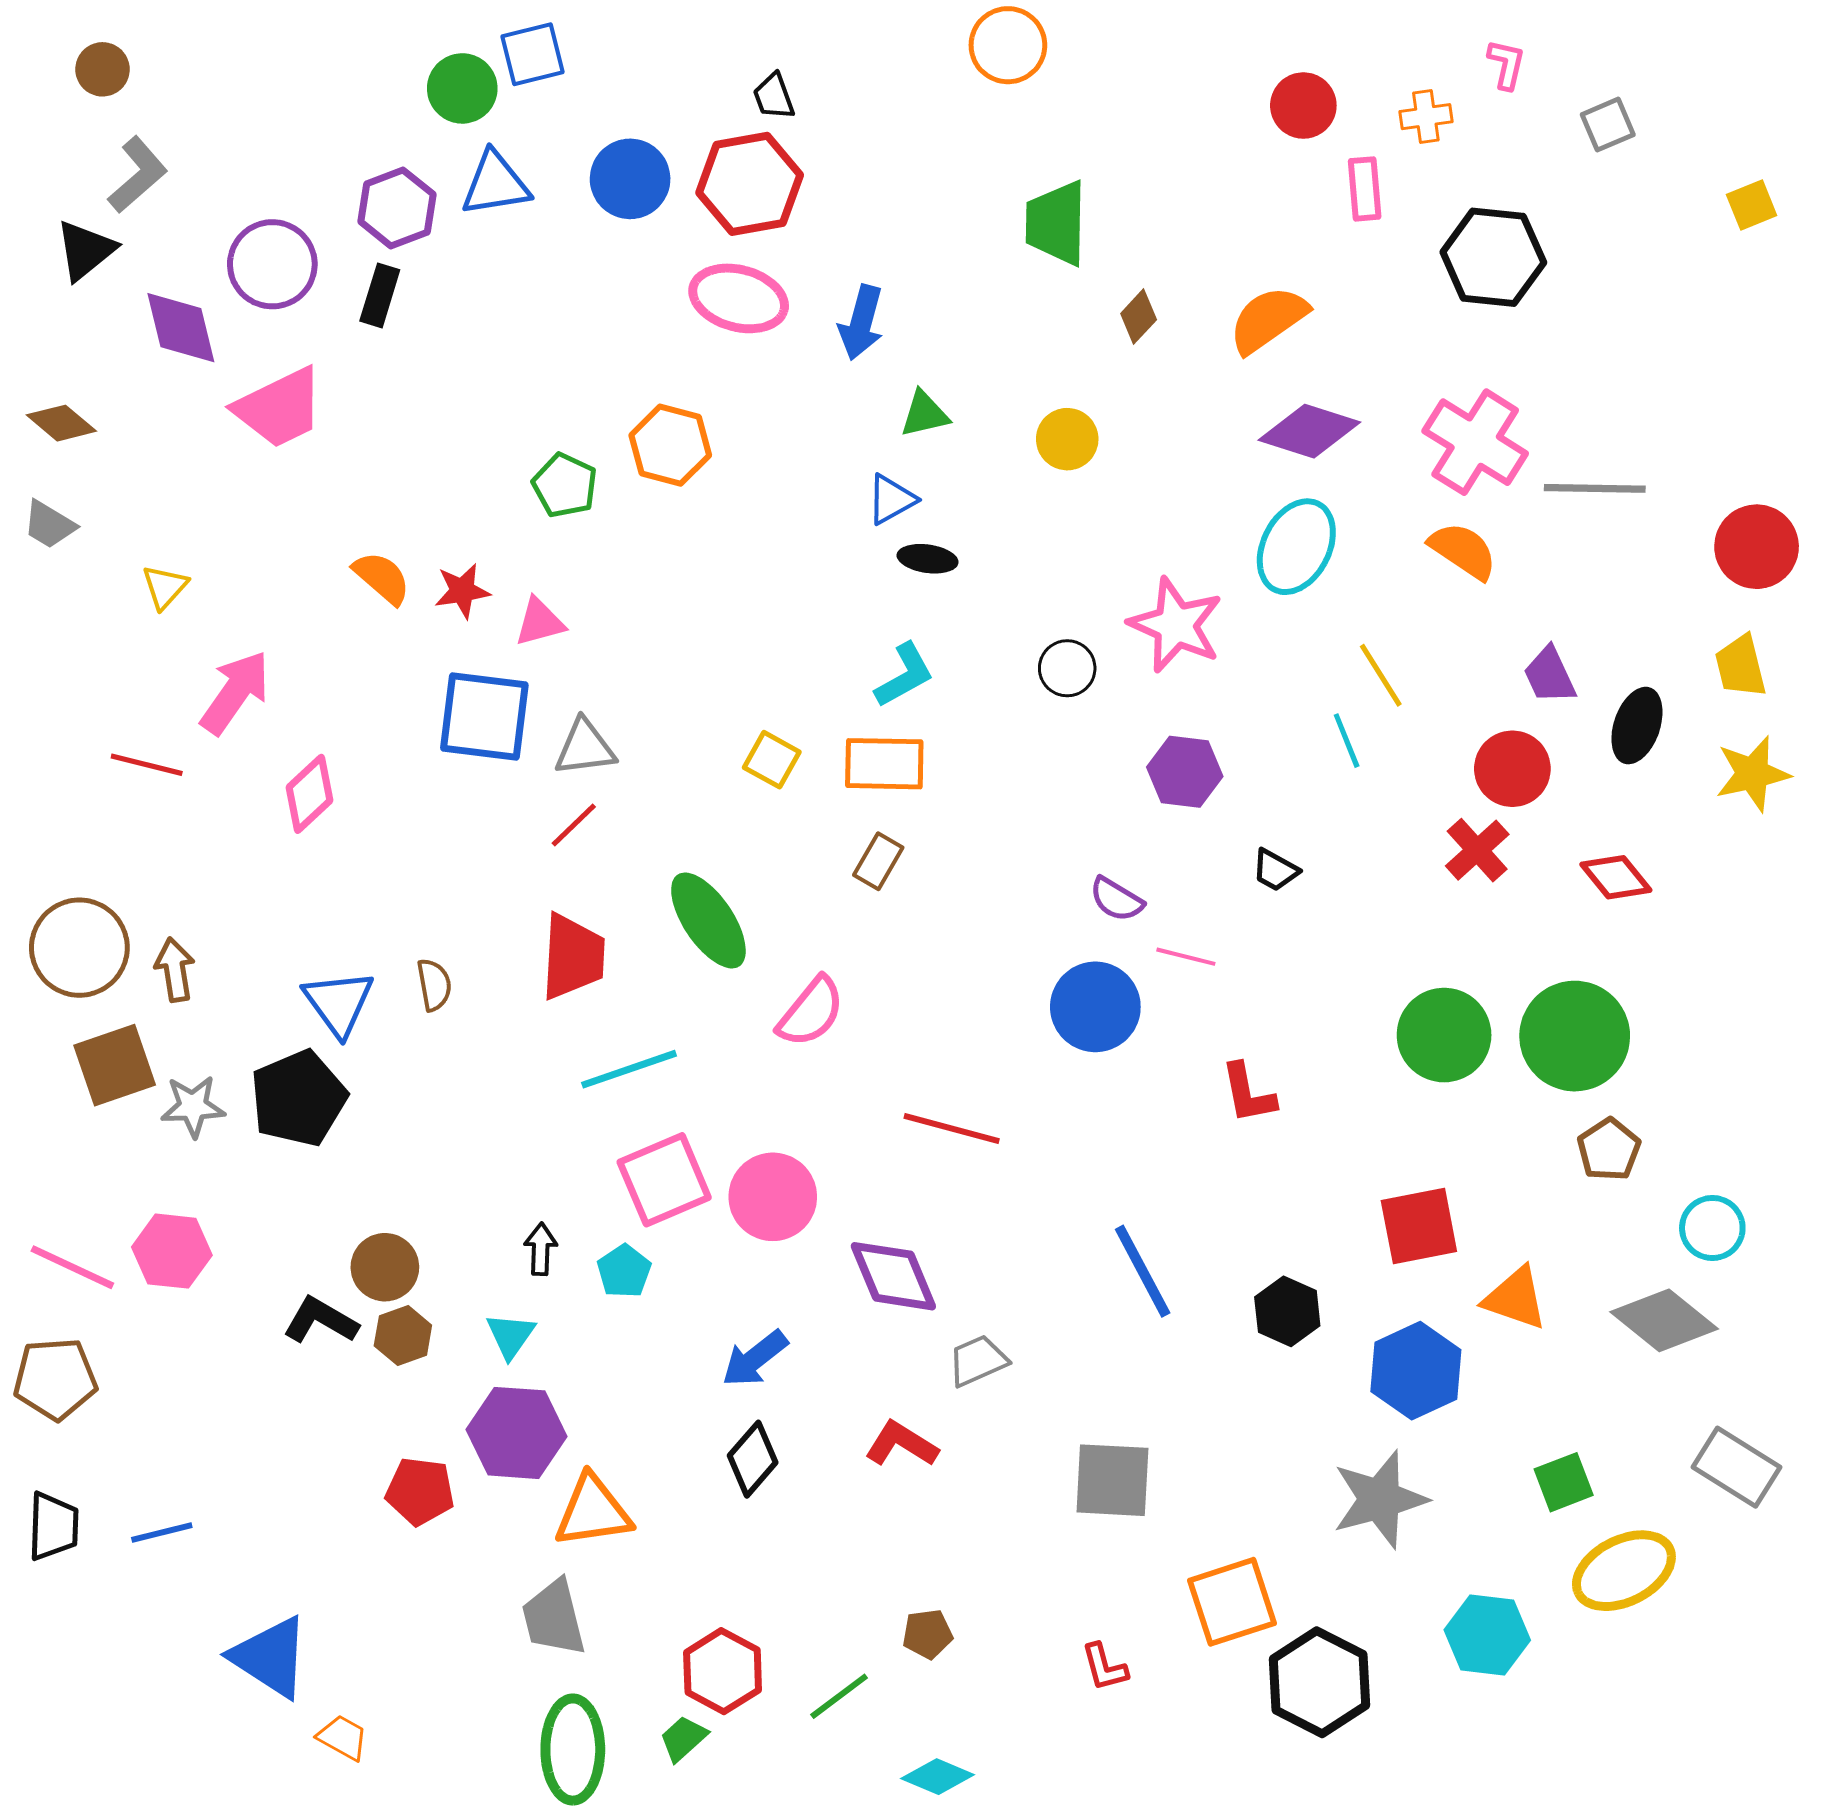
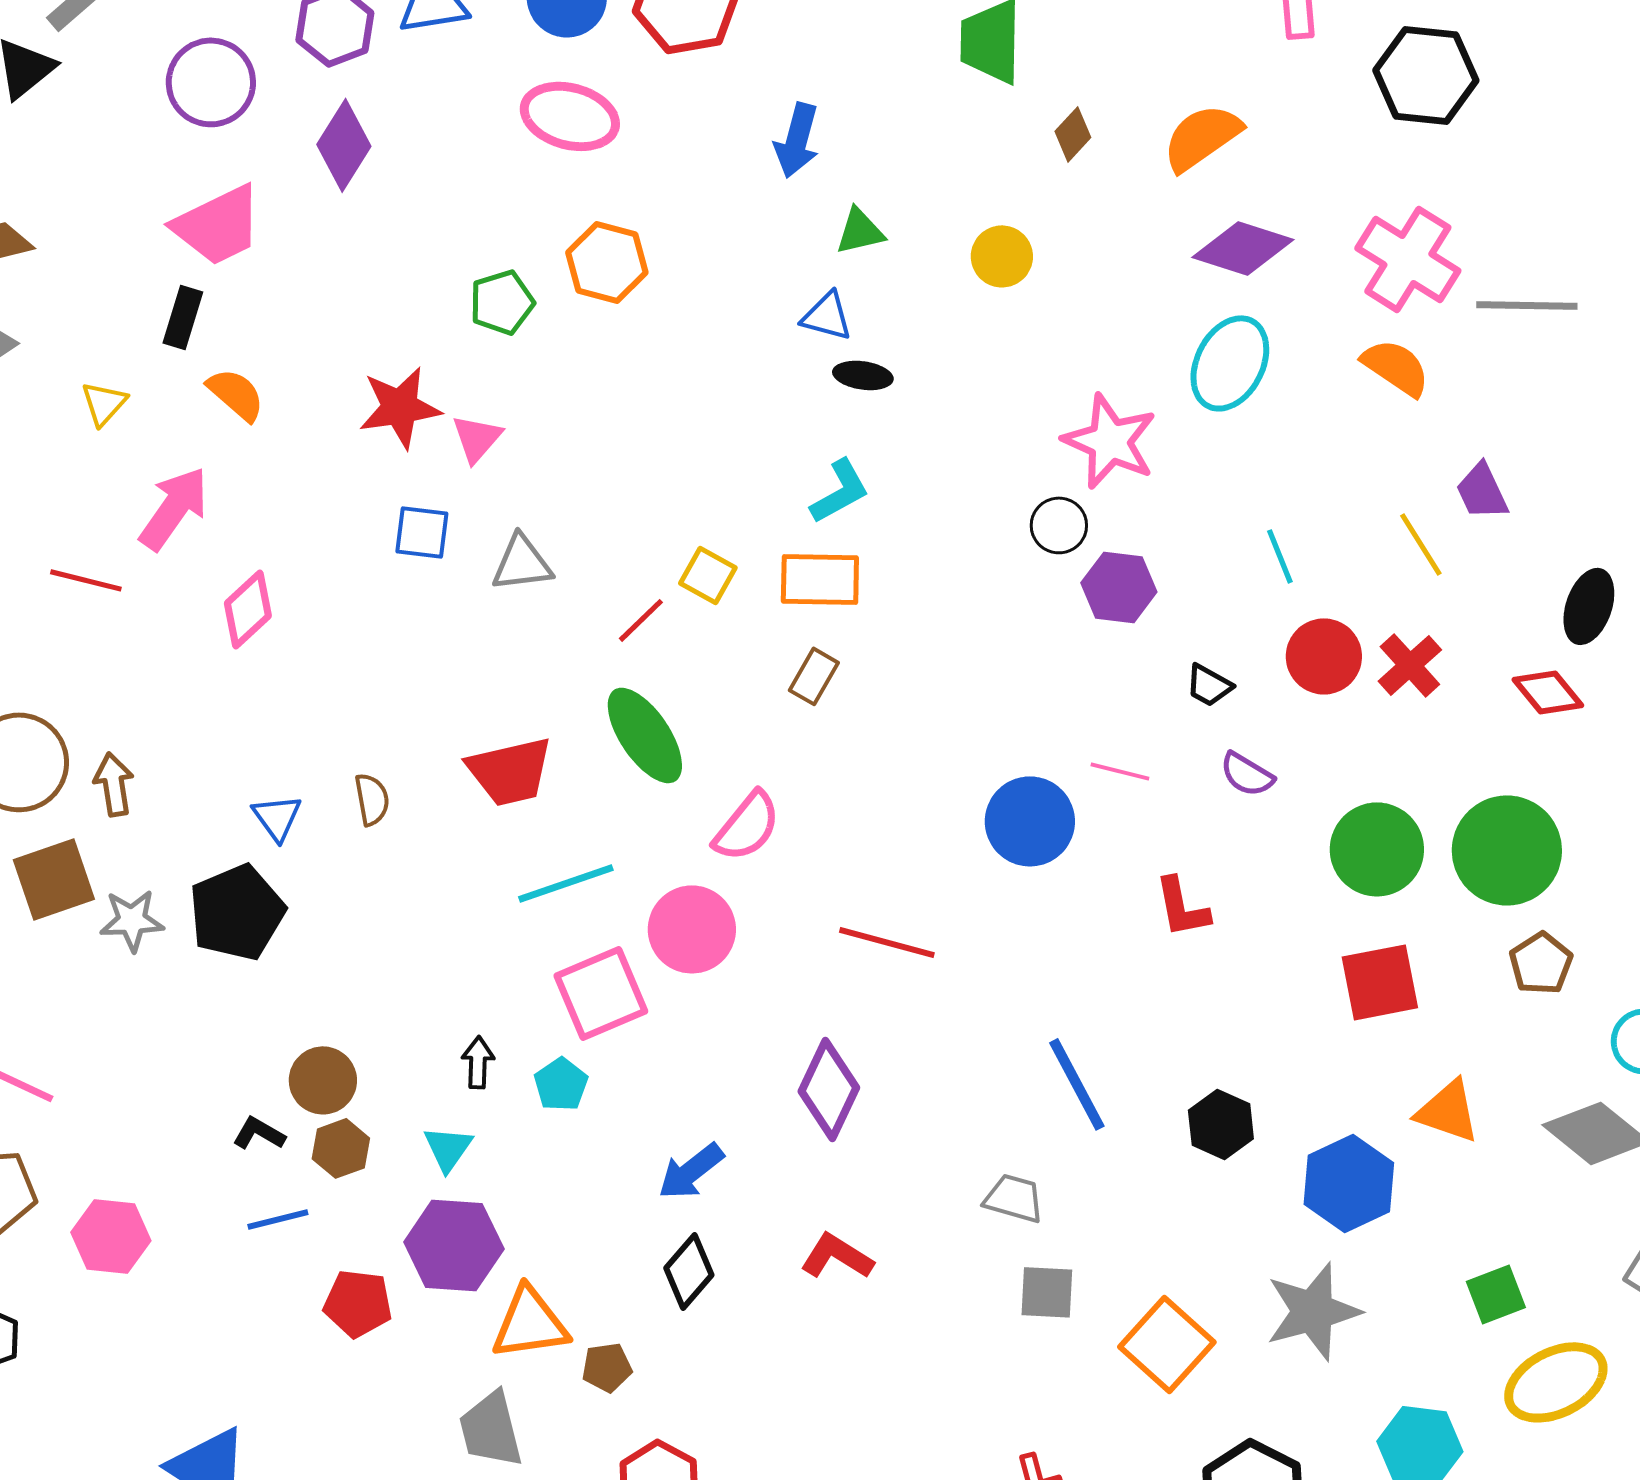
black rectangle: (380, 295) -> (183, 317), moved
pink ellipse: (739, 298) -> (570, 116), moved
purple diamond: (181, 328) -> (344, 145), moved, turned 46
green pentagon: (565, 485) -> (502, 302), turned 30
blue triangle: (891, 499) -> (827, 316), turned 44
orange semicircle: (382, 578) -> (236, 394), moved
red star: (462, 591) -> (400, 407), size x1.5
pink triangle: (540, 622) -> (477, 438), turned -34
black circle: (1067, 668) -> (1059, 525), moved
yellow line: (1381, 675) -> (1421, 544), moved
blue square: (484, 716) -> (422, 532), size x0.6
black ellipse: (1637, 726) -> (1589, 606), moved
red circle: (1512, 769) -> (1324, 656), moved
red line: (574, 825) -> (641, 620), moved
purple semicircle: (1116, 899) -> (1247, 774), moved
red trapezoid: (573, 957) -> (510, 771), turned 74
blue triangle: (339, 1003) -> (277, 817), size x0.7
pink circle: (773, 1197) -> (692, 929), moved
red square: (1419, 1226) -> (1380, 982), moved
pink hexagon: (172, 1251) -> (111, 1236), moved
purple diamond: (893, 1276) -> (829, 1089), turned 48
black L-shape: (321, 1320) -> (259, 1133), size x0.7
gray trapezoid: (978, 1361) -> (1014, 1198), moved, turned 40
gray square: (1112, 1480) -> (1047, 1292), size x0.7
blue line: (162, 1532) -> (278, 1219), moved
orange square: (1232, 1602) -> (1167, 1344), moved, turned -30
brown pentagon: (928, 1634) -> (607, 1367), moved

